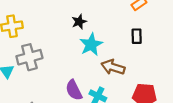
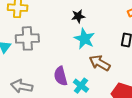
cyan star: (91, 45) -> (84, 39), turned -30

